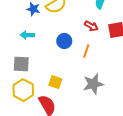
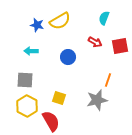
orange line: (86, 51) -> (108, 80), moved

